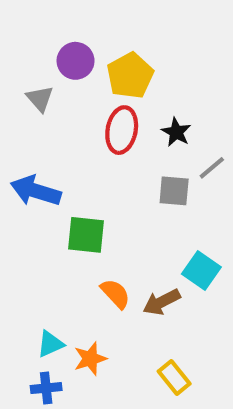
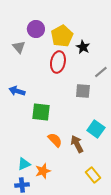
black star: (176, 132) -> (83, 47), moved
gray line: (212, 168) -> (101, 72), moved
blue arrow: (36, 191) -> (17, 91), size x0.7
brown arrow: (162, 302) -> (77, 144), turned 90
yellow rectangle: (174, 378) -> (93, 175), moved

